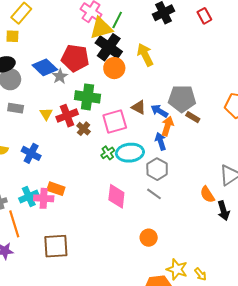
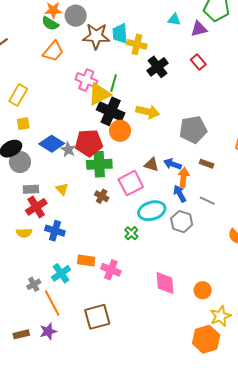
yellow square: (12, 36) -> (23, 124), moved
yellow arrow: (145, 55) -> (148, 112), turned 140
red pentagon: (75, 58) -> (89, 143), moved
gray pentagon: (182, 99) -> (193, 130), moved
red cross: (67, 116) -> (36, 207), moved
green cross: (108, 153) -> (131, 233), moved
gray line: (154, 194) -> (207, 201), moved
pink diamond: (116, 196) -> (165, 283), moved
pink cross: (44, 198) -> (111, 270), moved, turned 30
orange circle: (149, 238) -> (203, 290), moved
yellow star: (177, 269) -> (220, 316), turned -30

